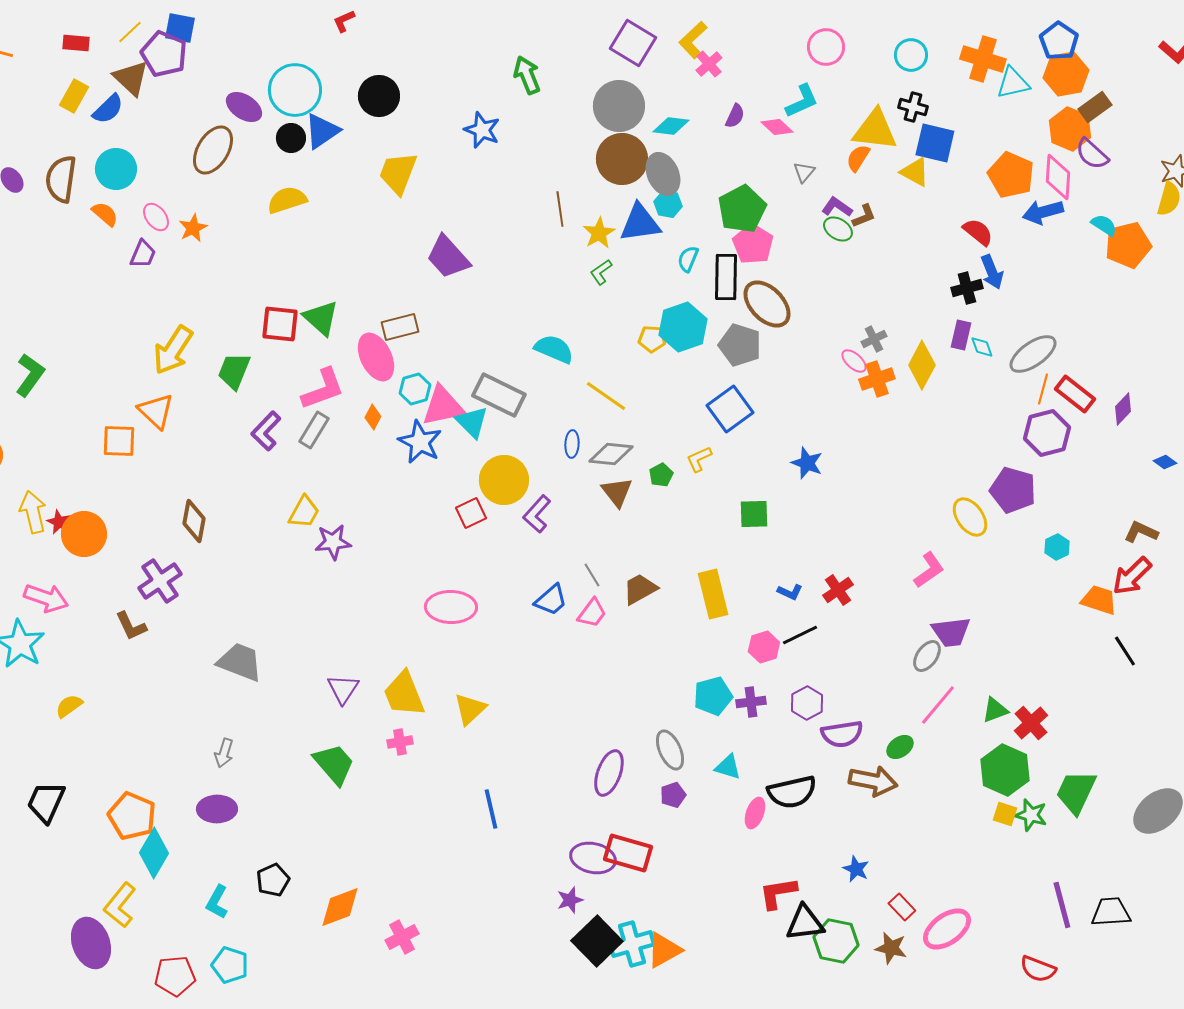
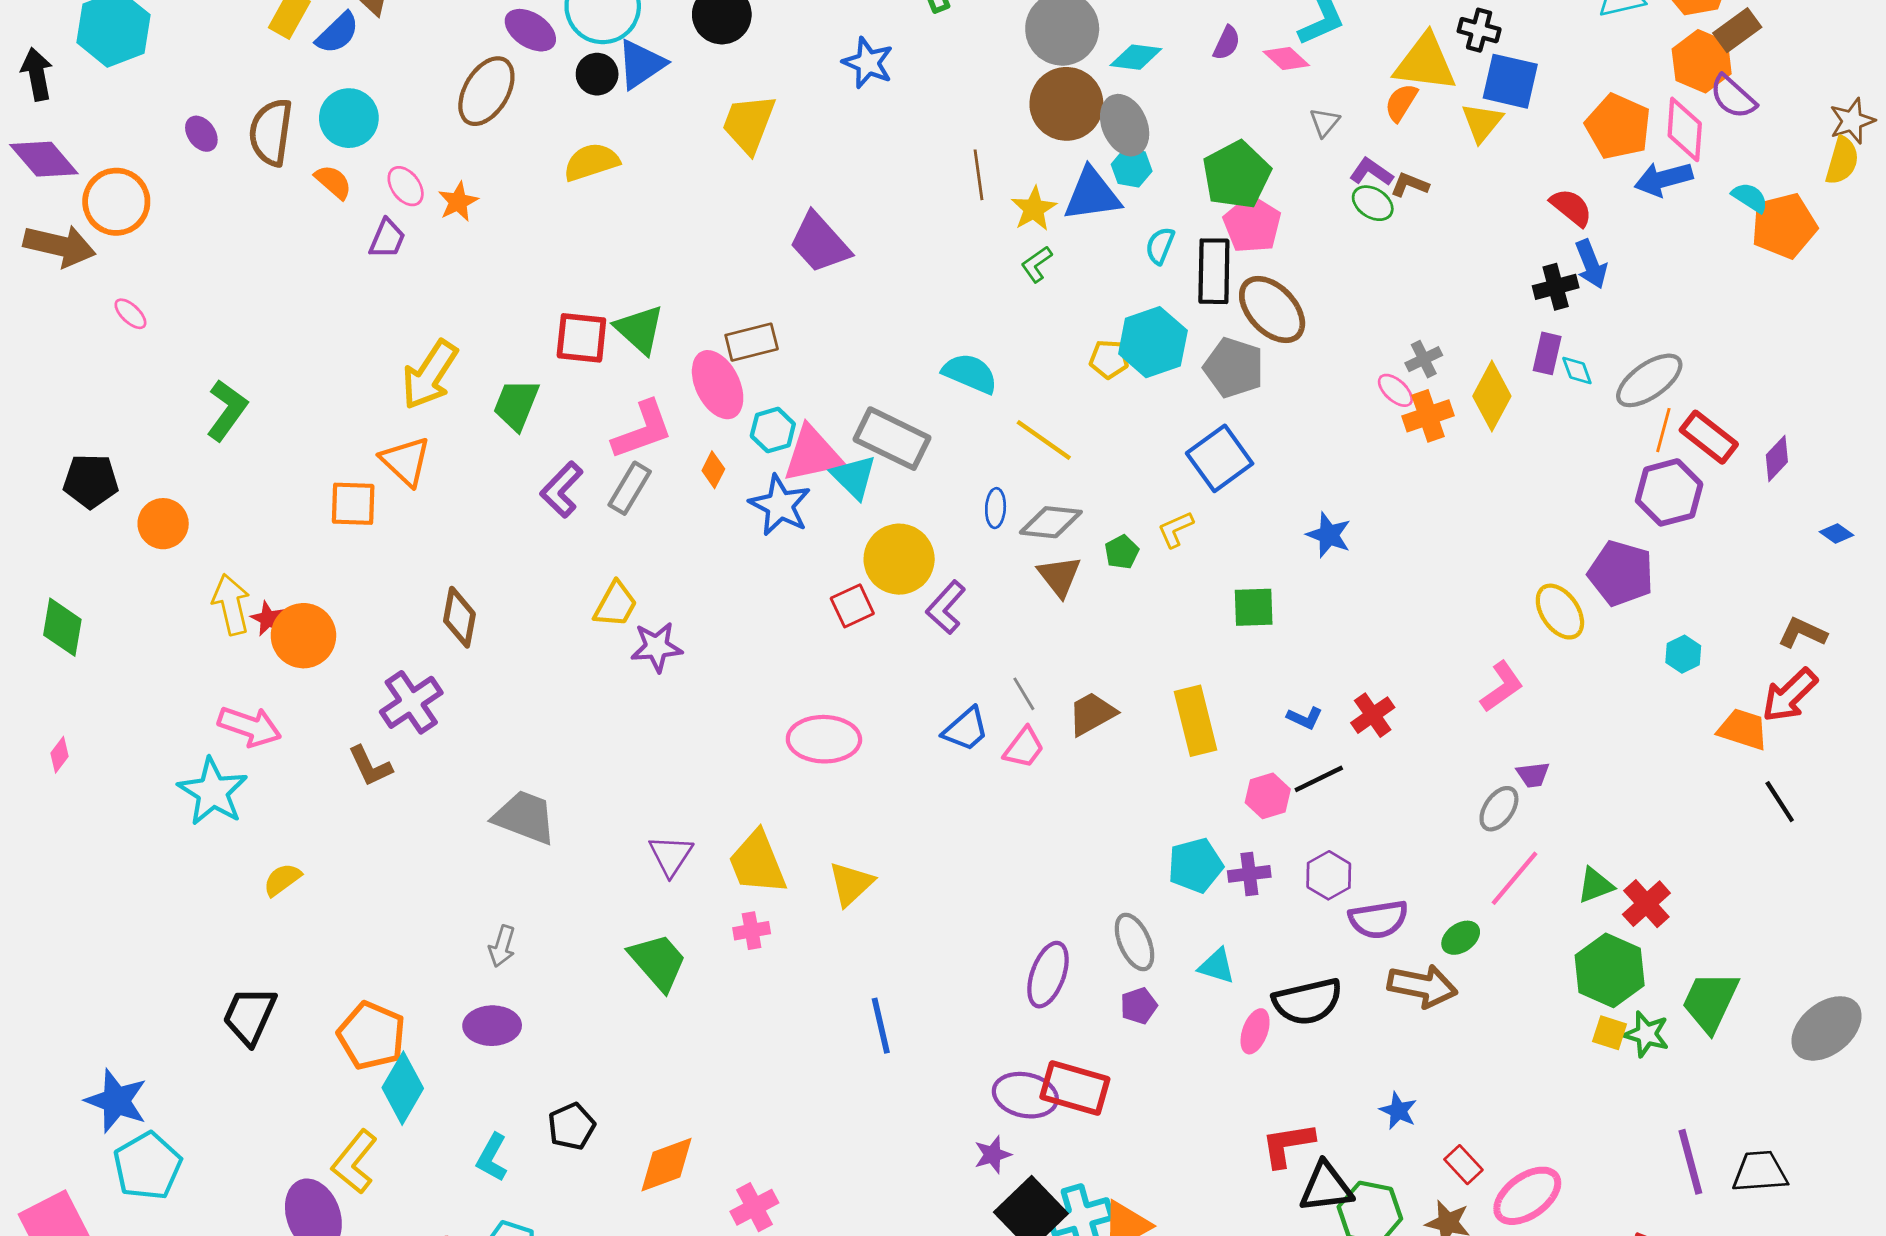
yellow triangle: (915, 172) -> (1482, 122), turned 40
brown L-shape: (864, 216) -> (1410, 185), turned -136
purple trapezoid: (951, 632) -> (1533, 775), size x0.6

